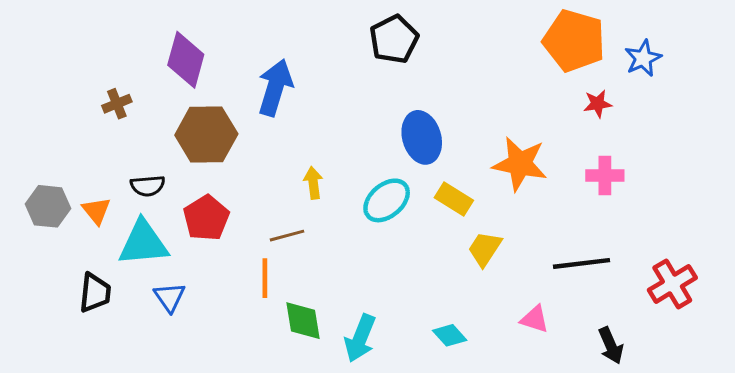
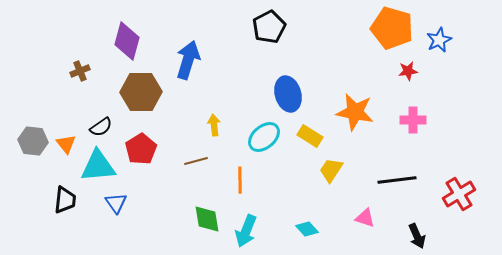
black semicircle: (148, 186) -> (101, 127), turned -30
orange line: (265, 278) -> (240, 180), moved

